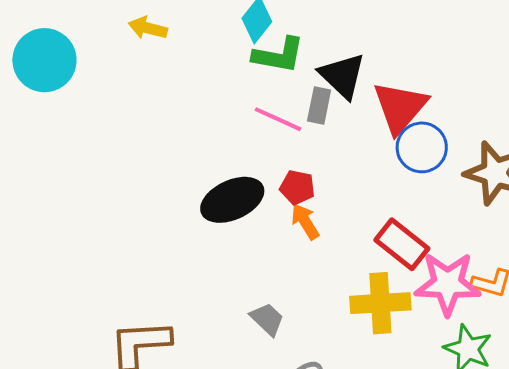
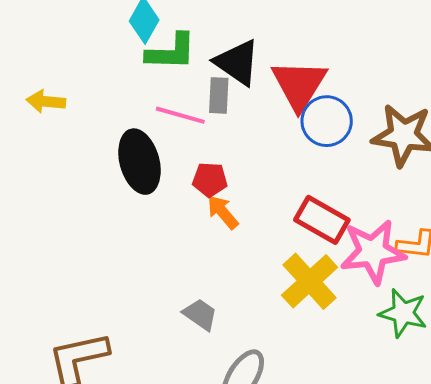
yellow arrow: (148, 28) -> (46, 101), moved
black ellipse: (232, 200) -> (139, 162), moved, turned -72
yellow cross: (380, 303) -> (310, 281), turned -30

